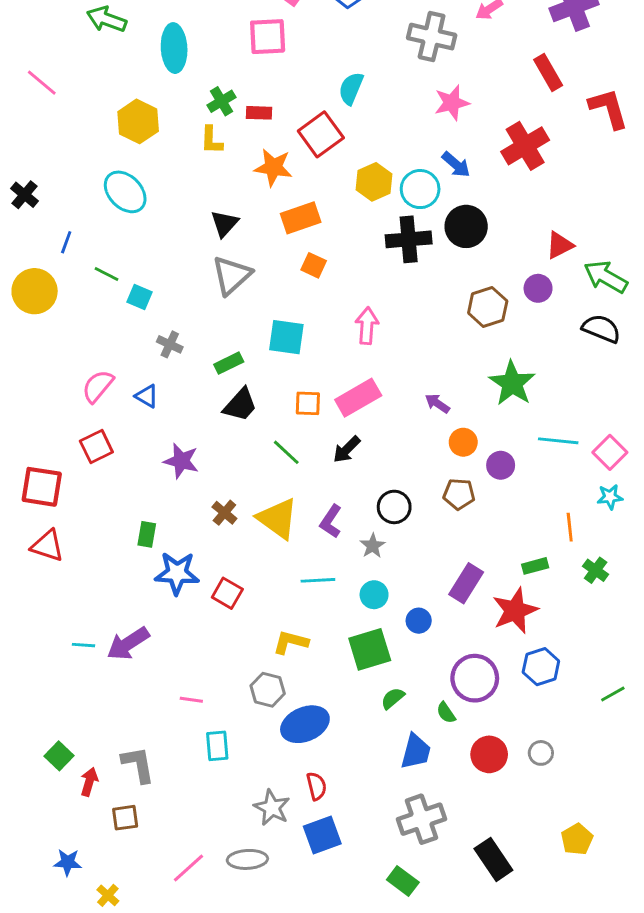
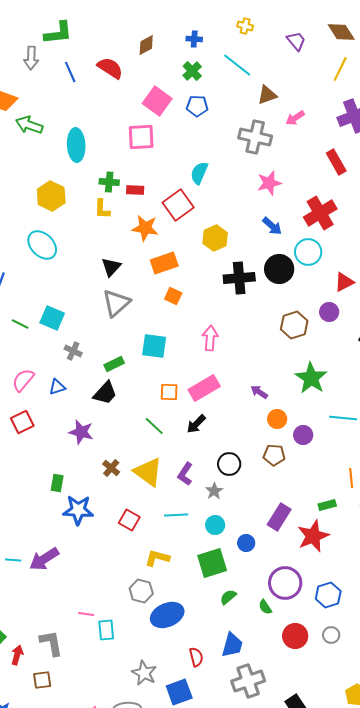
green cross: (222, 101) -> (109, 182), turned 36
cyan circle: (420, 189) -> (308, 252), moved
green line: (106, 274) -> (20, 324), moved
cyan square: (140, 297) -> (52, 318), size x1.4
blue triangle: (147, 396) -> (57, 387), turned -48
black trapezoid: (240, 405) -> (105, 393), moved
red square: (227, 593) -> (129, 520), moved
blue hexagon: (541, 667) -> (328, 595), moved
pink line: (191, 700) -> (86, 614), moved
blue trapezoid: (416, 752) -> (232, 645), moved
red semicircle: (316, 786) -> (196, 657), moved

